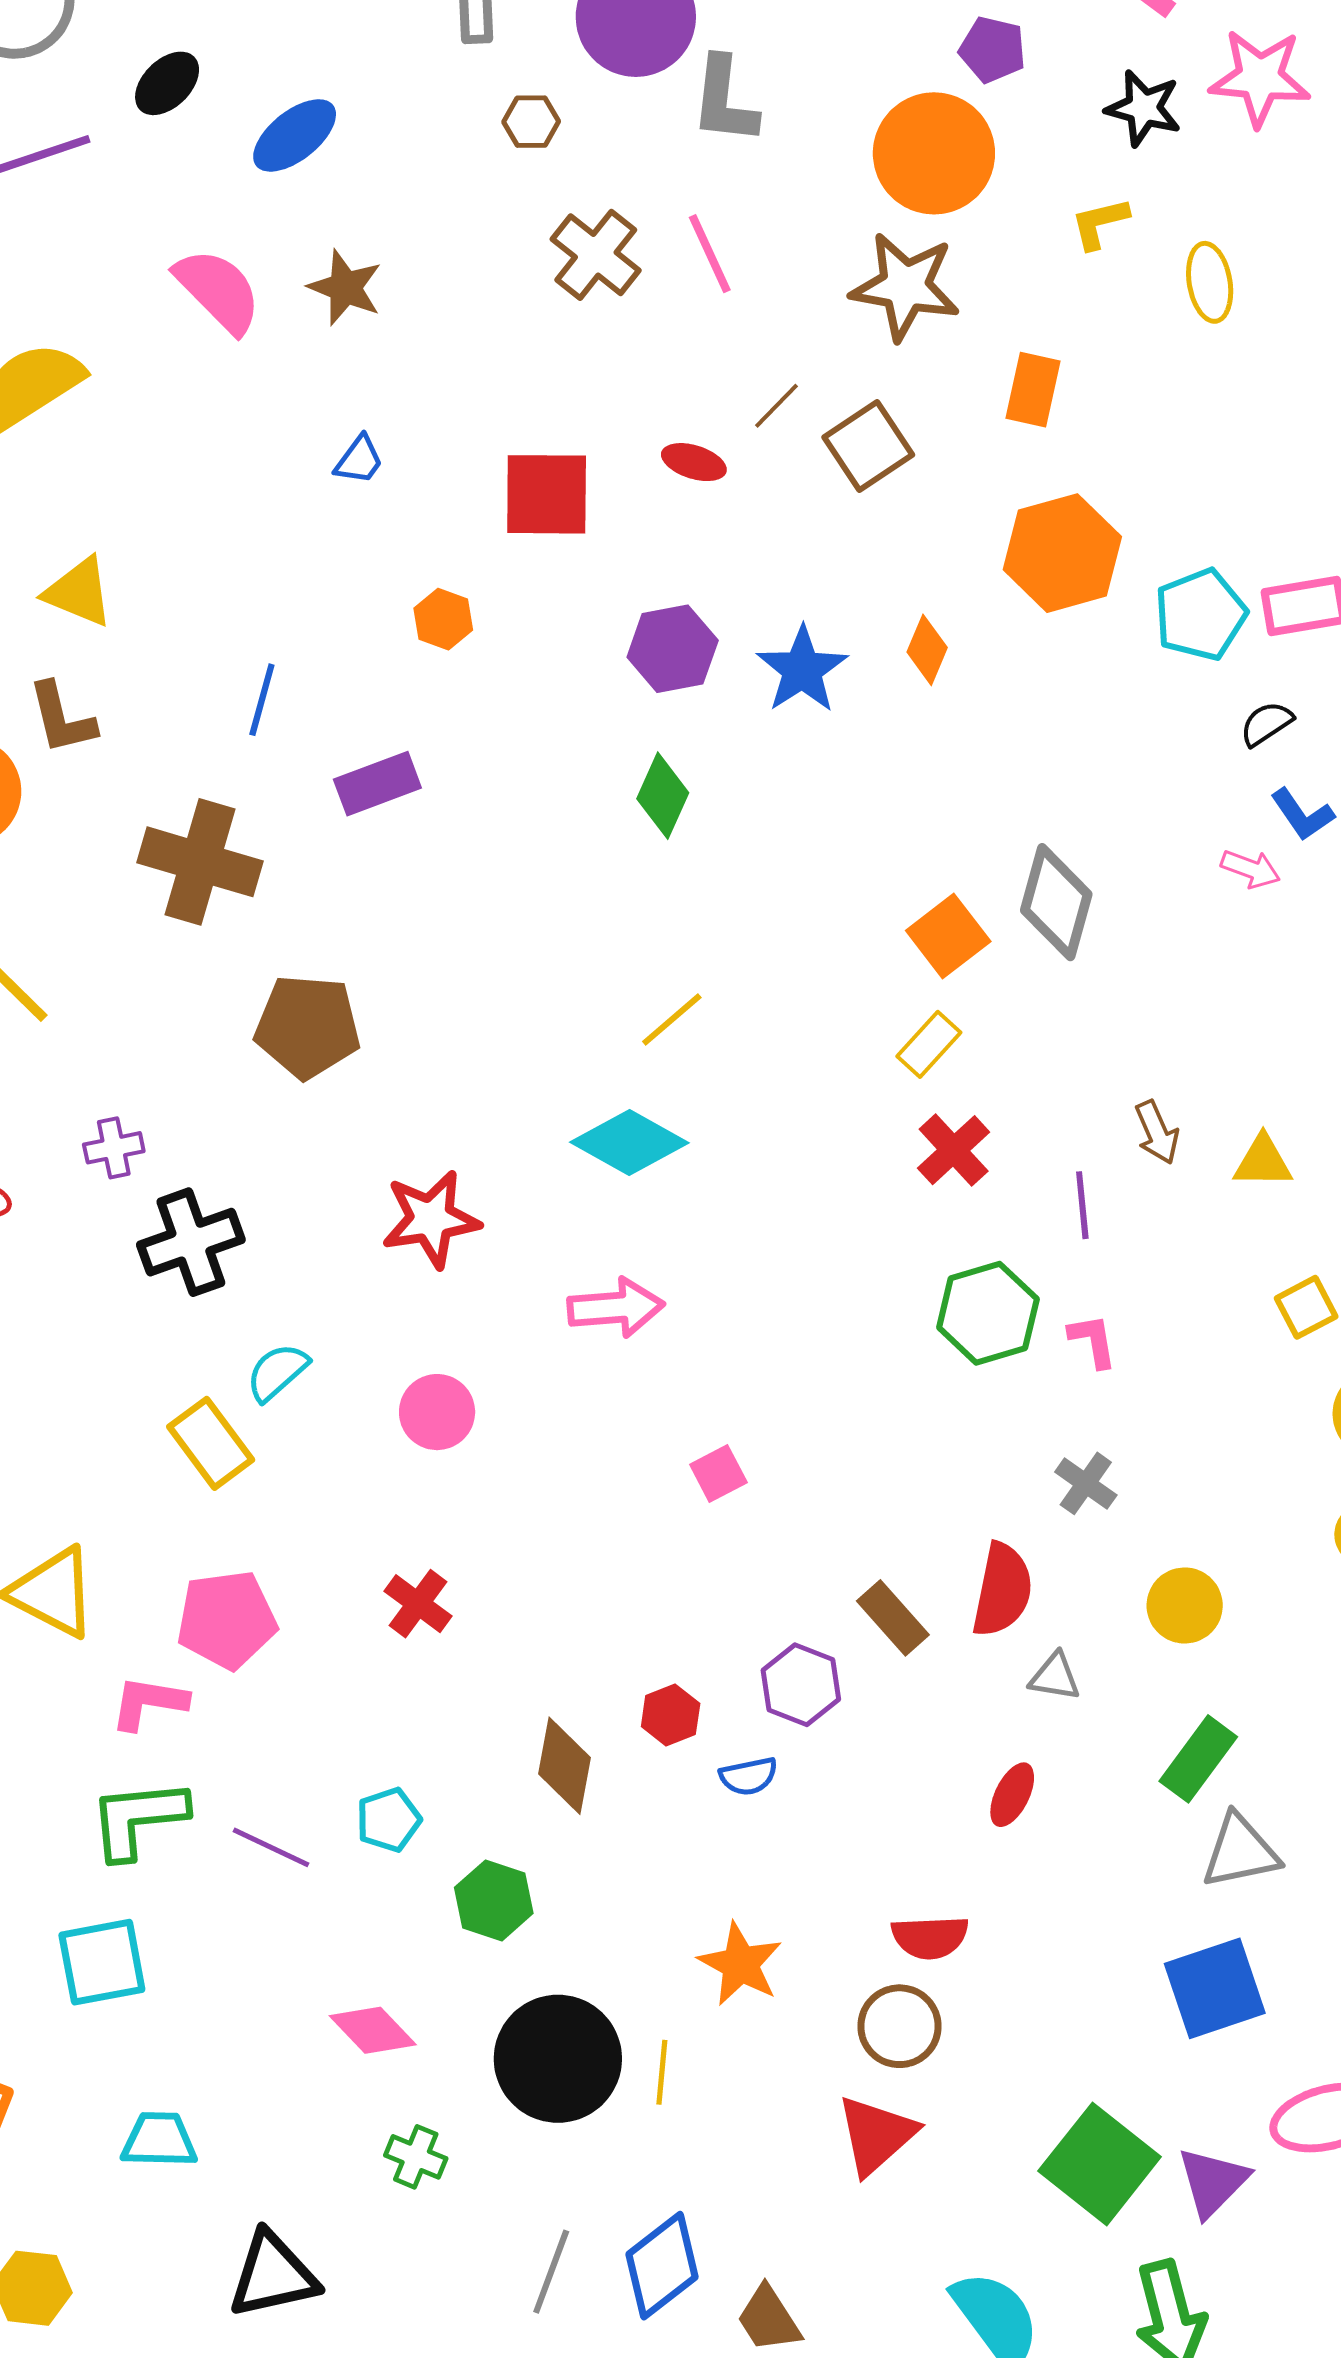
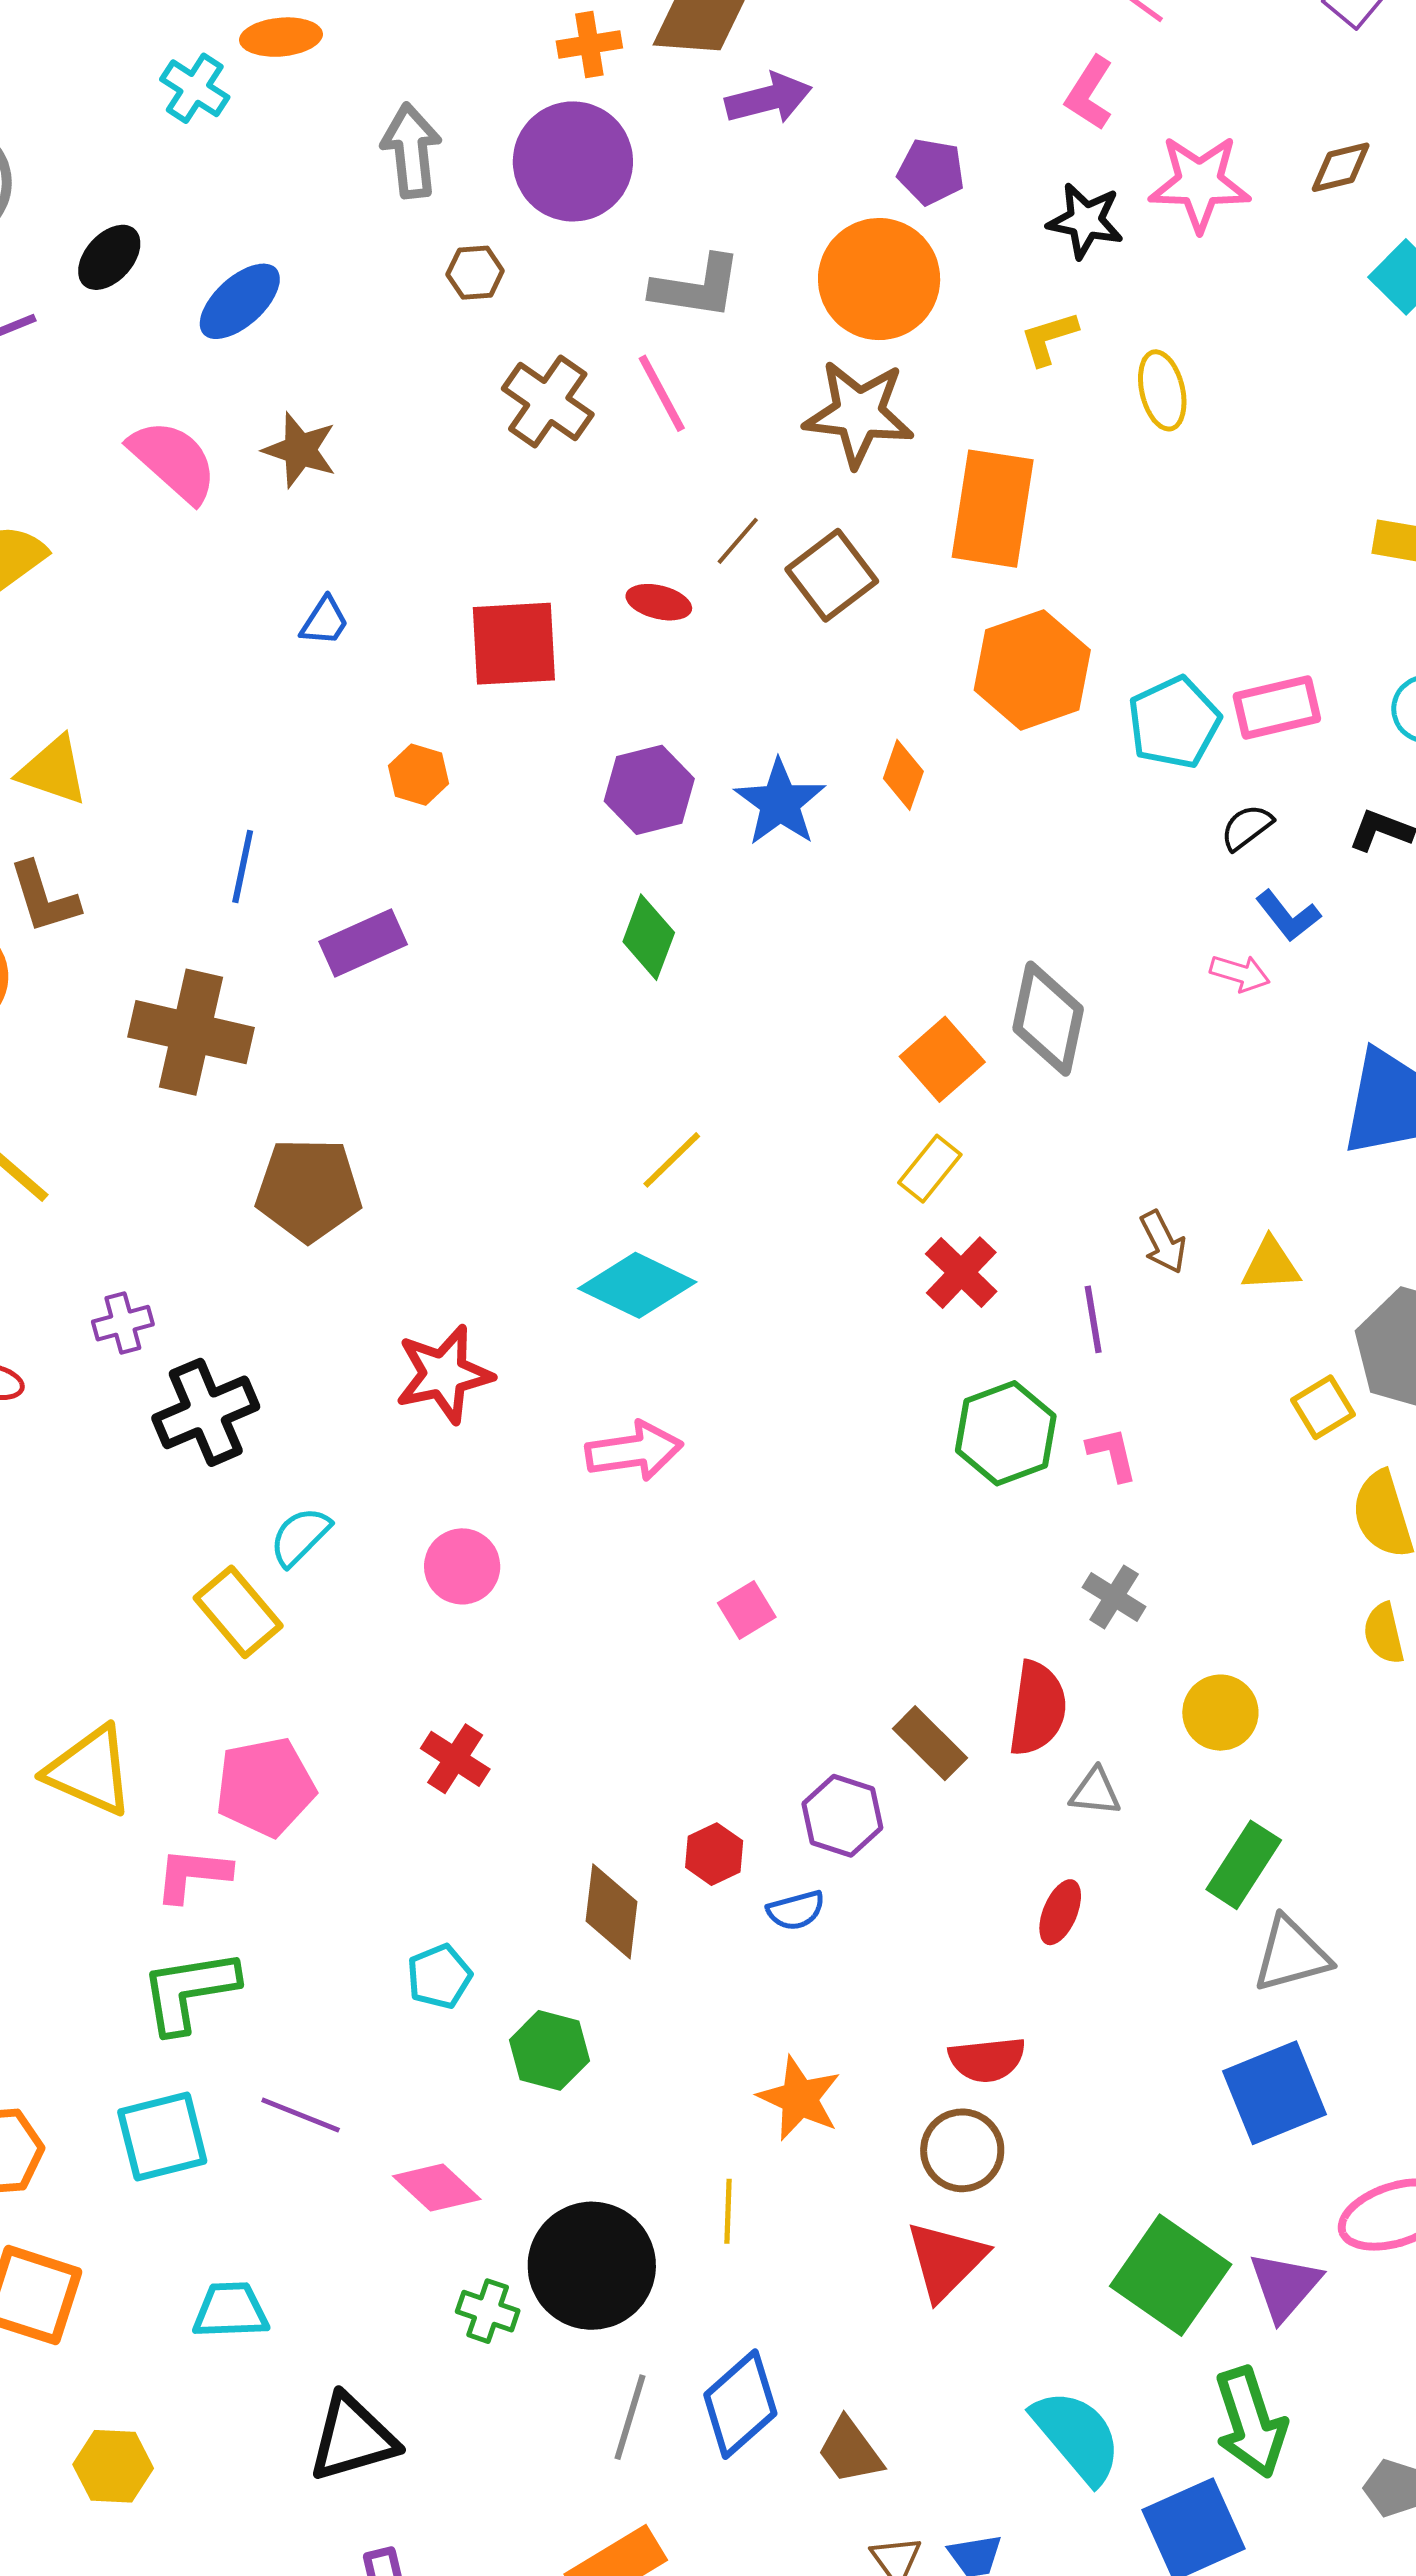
gray L-shape: (724, 100) -> (697, 287), moved, turned -84
orange rectangle: (1033, 390) -> (993, 509), size x1.6
purple line: (271, 1847) -> (301, 2115), moved
black circle: (558, 2059) -> (592, 2266), moved

